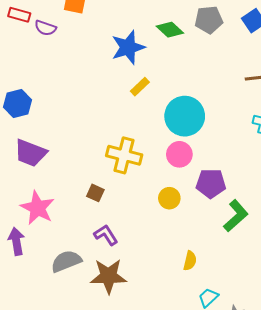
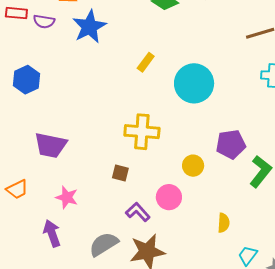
blue star: (128, 47) -> (89, 27), moved
blue hexagon: (17, 103) -> (26, 80), moved
pink circle: (179, 154) -> (169, 197), moved
pink star: (37, 208) -> (67, 197), size x0.7

